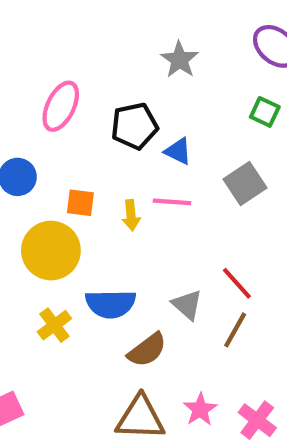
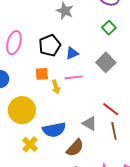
green square: (265, 112) -> (109, 28), turned 32
blue triangle: (178, 151) -> (72, 53), turned -40
orange square: (80, 203) -> (42, 74), moved
brown line: (235, 330) -> (114, 131), turned -30

